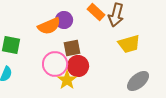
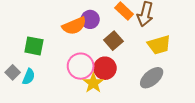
brown square: (72, 48) -> (113, 41), moved, turned -30
gray ellipse: (138, 81) -> (152, 78), moved

